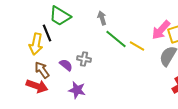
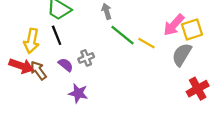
black line: (47, 33) -> (57, 35), moved
gray cross: (84, 59) -> (86, 58), turned -32
red arrow: (37, 86) -> (21, 66), moved

